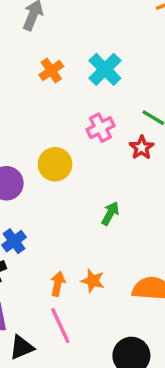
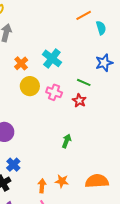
pink cross: (100, 128) -> (54, 92), turned -35
yellow circle: (55, 164) -> (30, 86), moved

